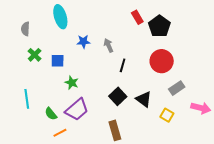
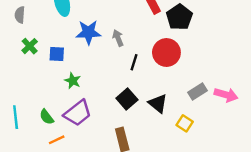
blue star: (83, 42) -> (88, 32), size x1.5
red circle: (162, 61) -> (166, 53), moved
cyan line: (27, 99) -> (16, 117), moved
pink arrow: (201, 108) -> (226, 95), moved

